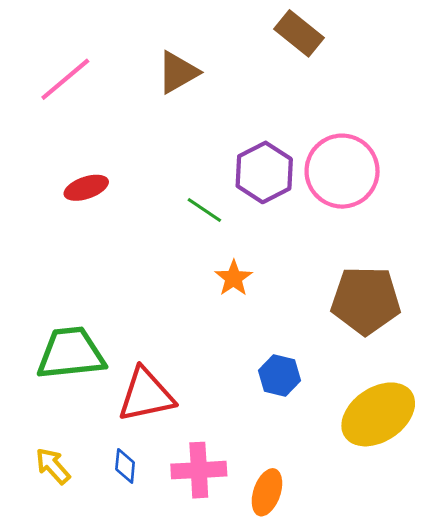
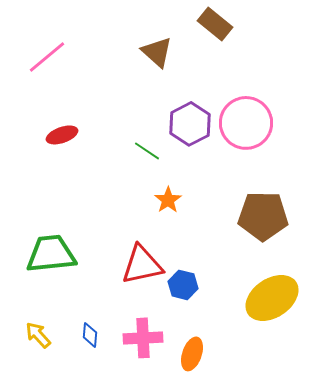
brown triangle: (178, 72) -> (157, 52), moved, turned -48
blue hexagon: (279, 375) -> (183, 285), moved
red triangle: (146, 395) -> (142, 265), moved

